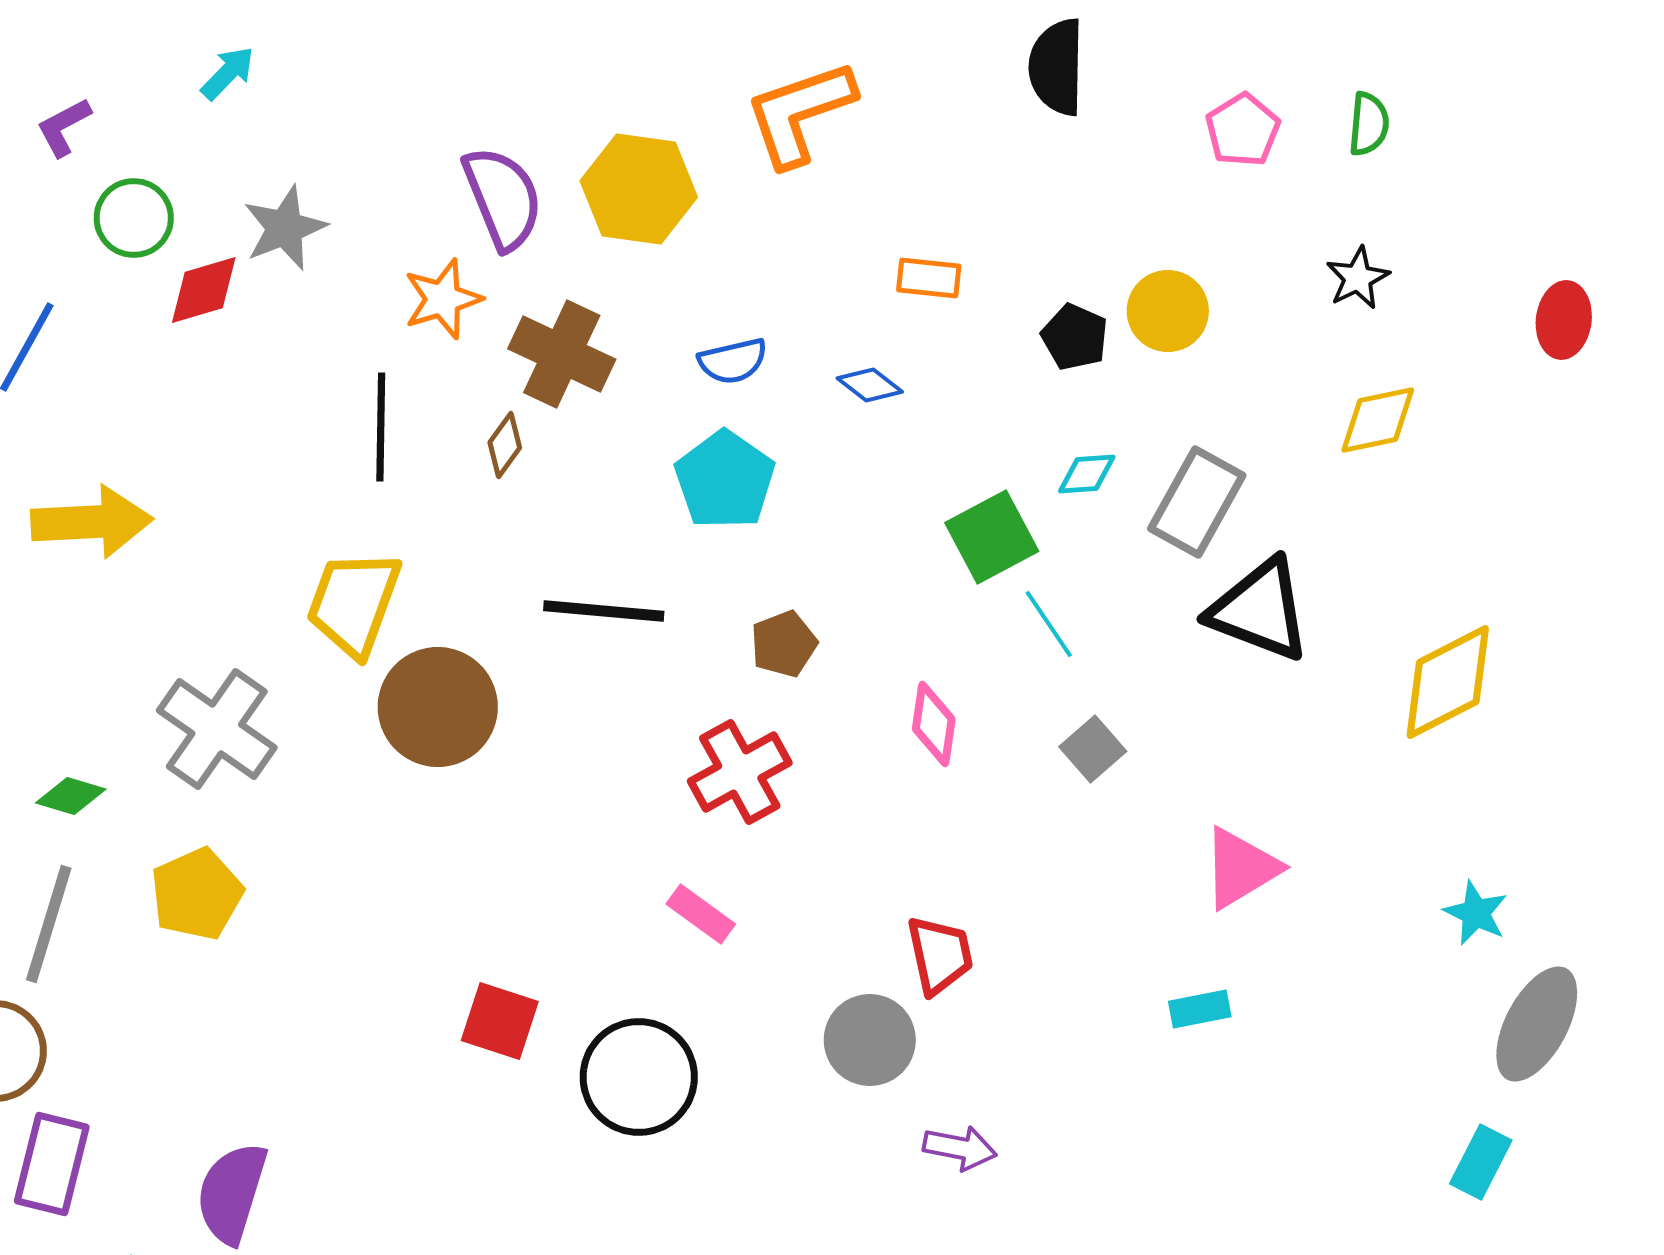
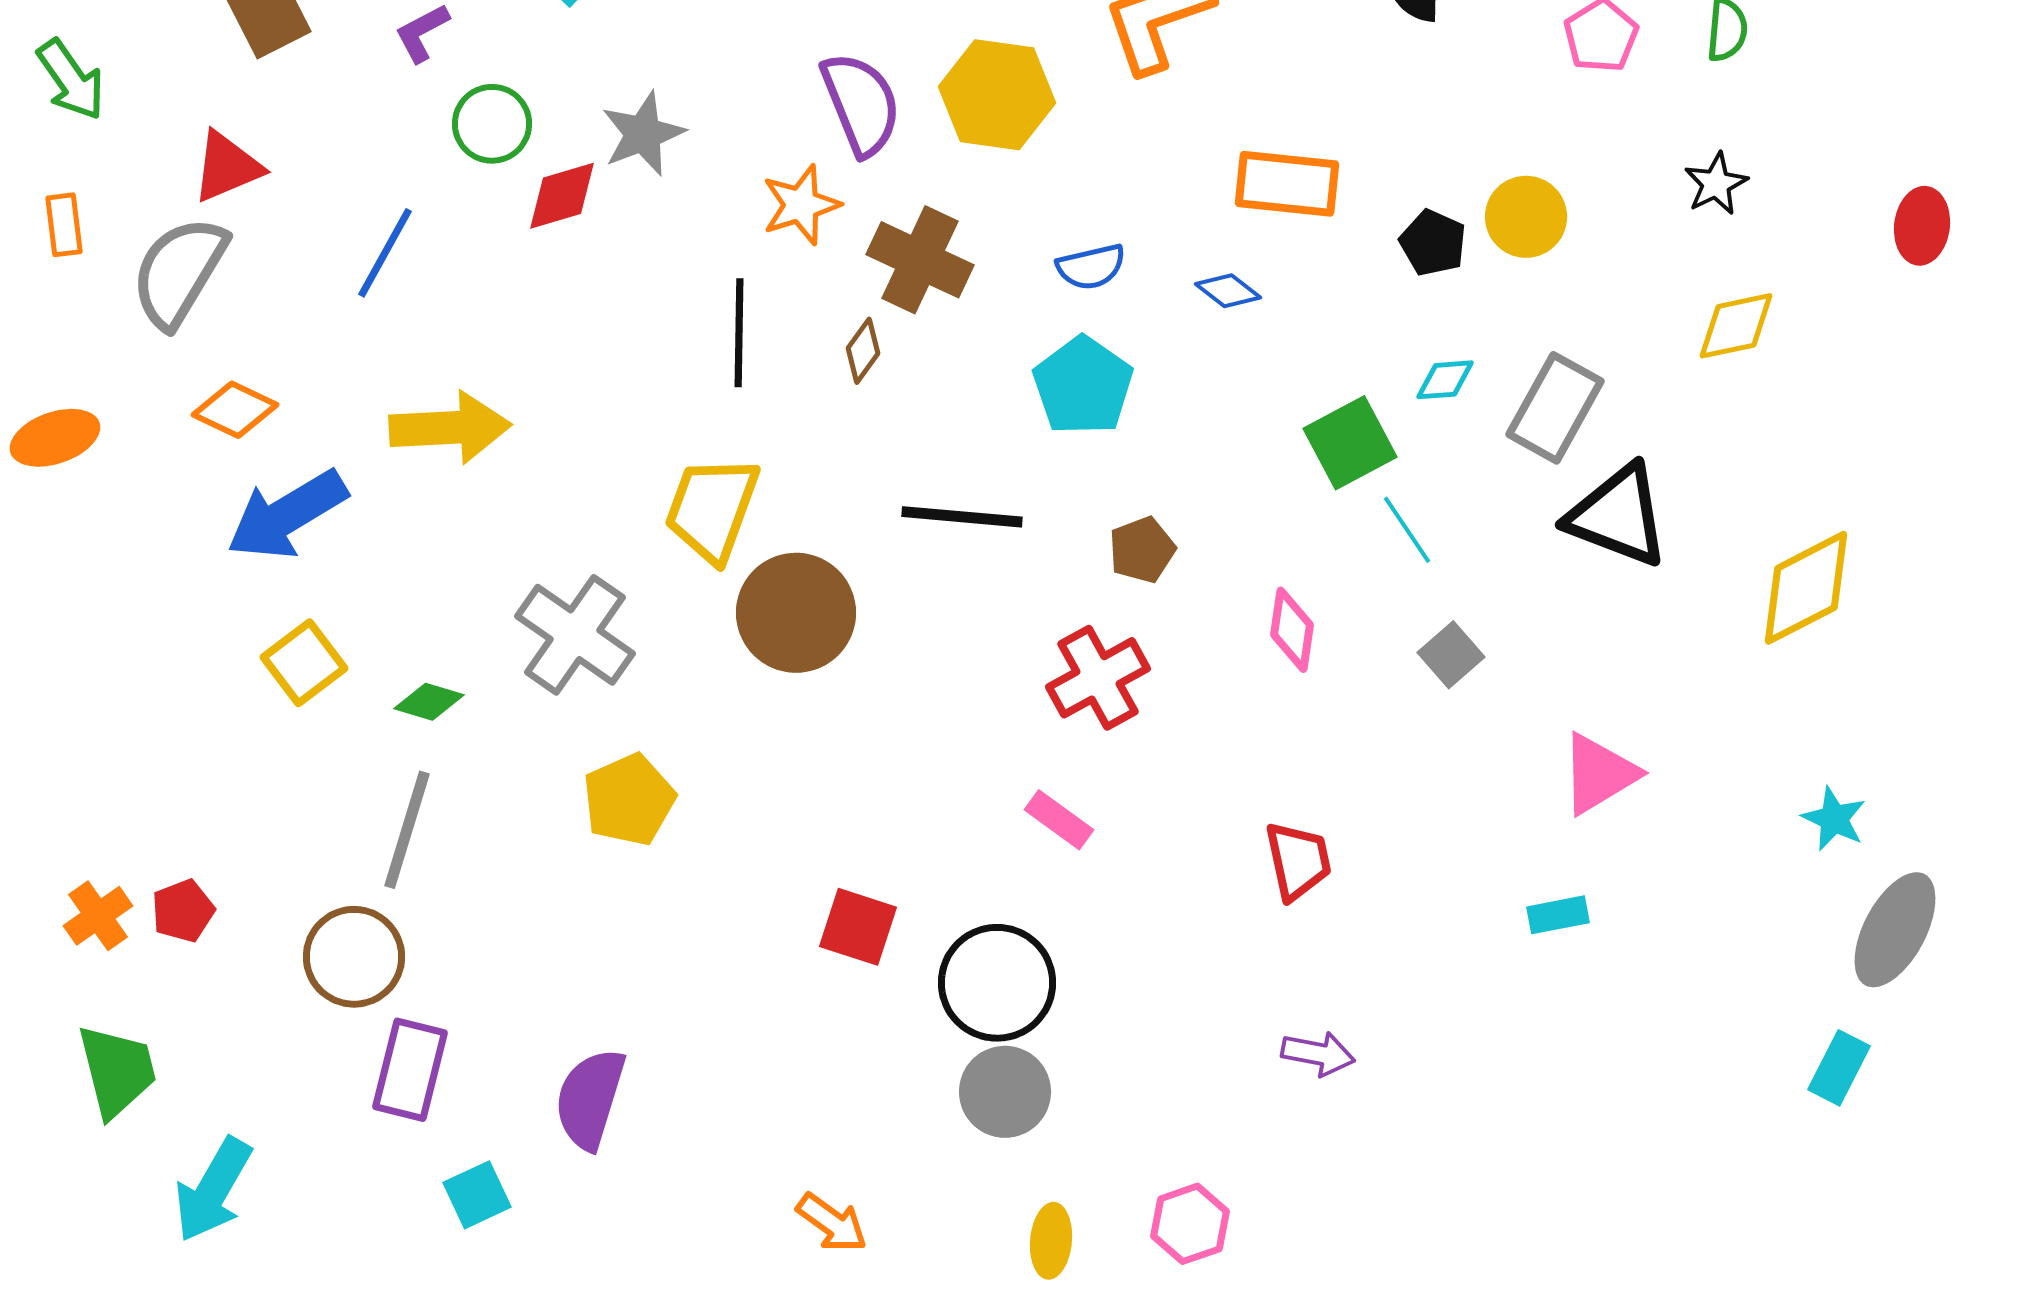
orange rectangle: (929, 278) -> (1287, 184), size x1.6
yellow pentagon: (197, 894) -> (629, 800), moved
gray circle: (870, 1040) -> (1005, 1092), moved

